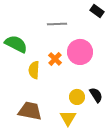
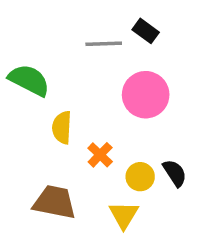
black rectangle: (97, 11) -> (146, 31), moved
orange cross: (55, 59) -> (100, 155), moved

